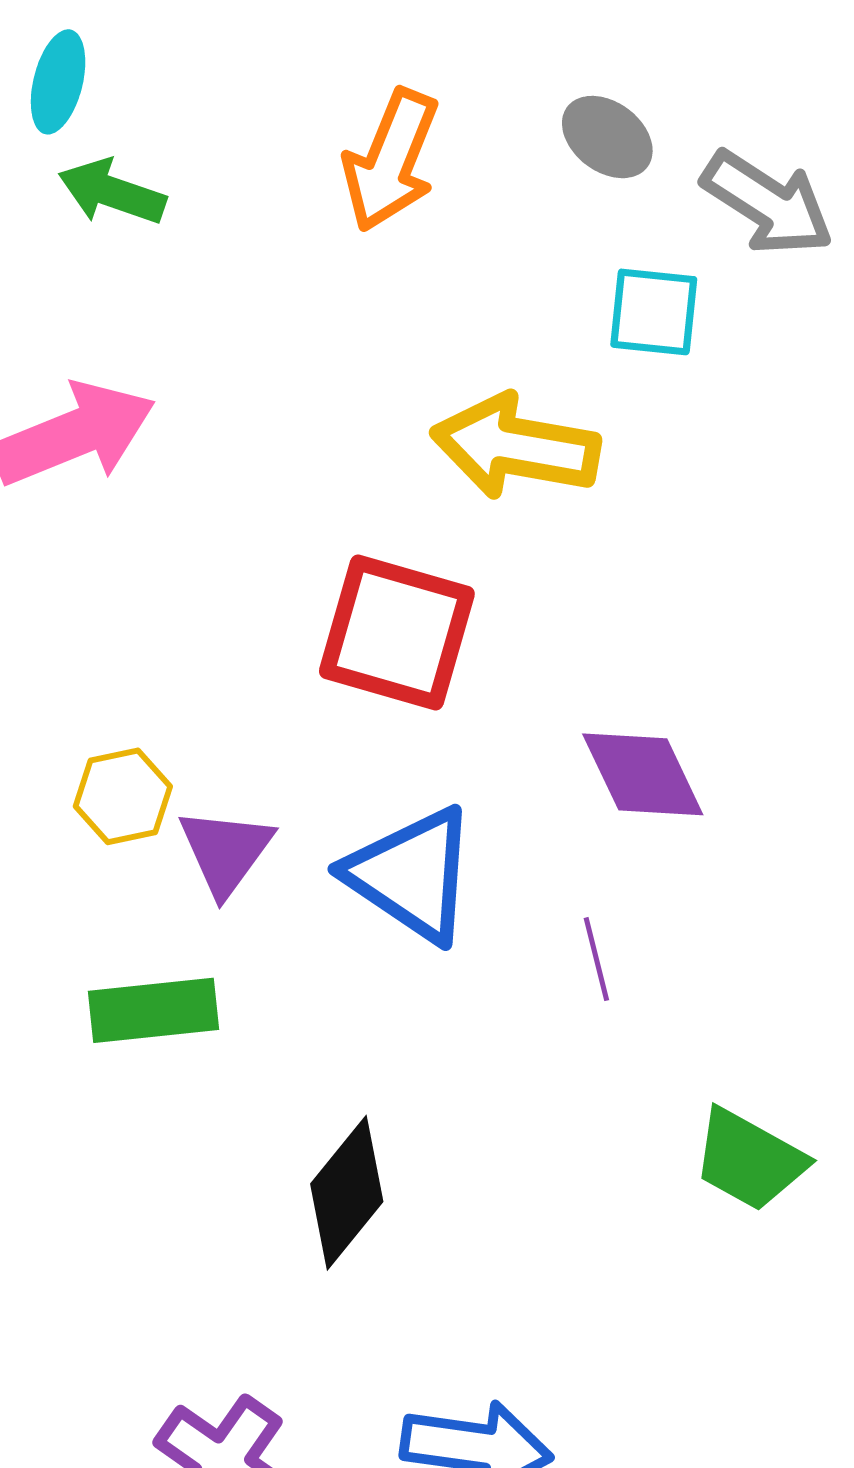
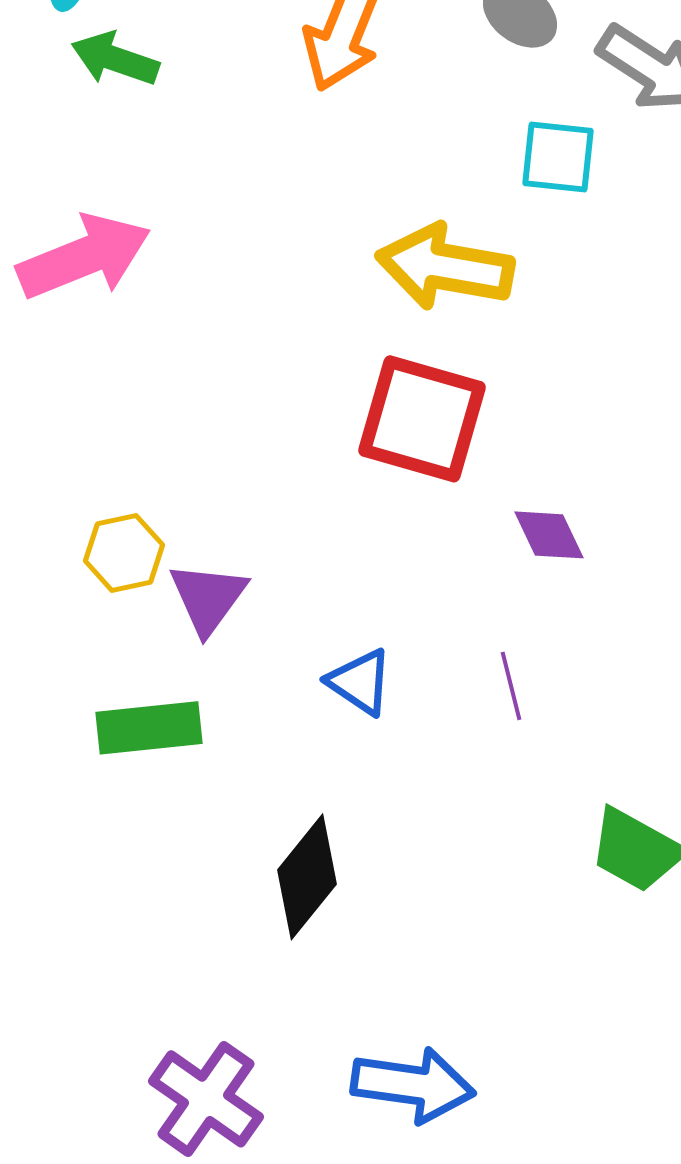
red square: (397, 632) -> (422, 419), moved
purple diamond: (643, 774) -> (549, 535), size x0.7
blue triangle: (412, 875) -> (360, 682), moved, size x0.6

